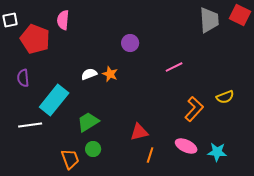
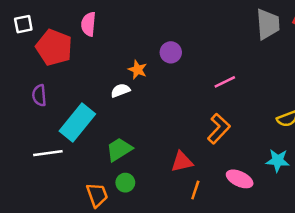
orange star: (110, 74) -> (138, 70), moved
orange L-shape: (194, 109) -> (219, 129), moved
cyan star: (217, 152) -> (278, 161), moved

